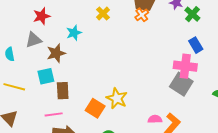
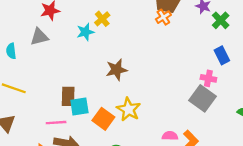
yellow cross: (103, 13) -> (102, 19), moved
brown star: (56, 53) -> (117, 70), moved
pink cross: (185, 66) -> (208, 78), size x0.6
cyan square: (46, 76) -> (79, 107), moved

